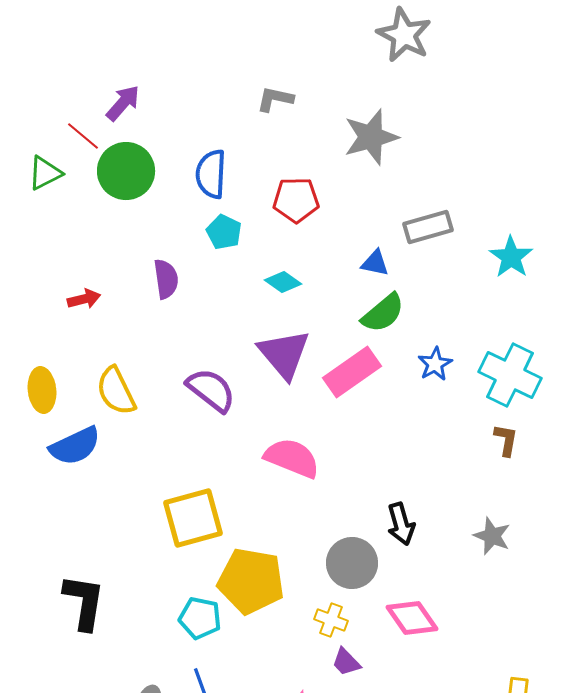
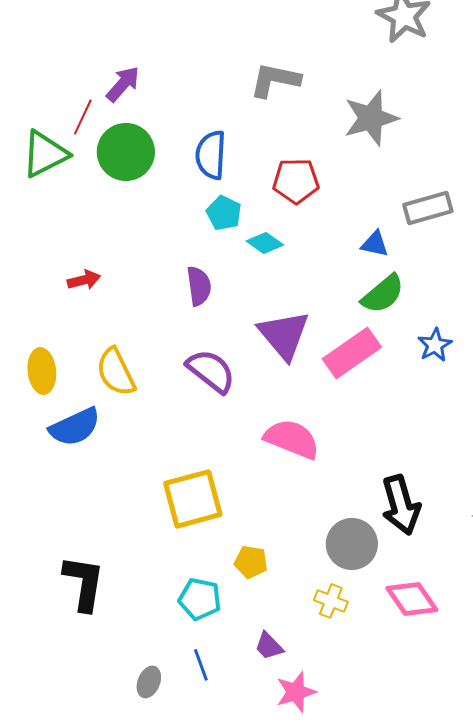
gray L-shape: (275, 99) -> (275, 80), size x1.4
red line: (83, 136) -> (83, 117), turned 75
green triangle: (45, 173) -> (45, 154), size x1.4
purple semicircle: (166, 279) -> (199, 286), moved
cyan diamond: (283, 282) -> (265, 243), moved
black arrow: (401, 524) -> (401, 505), size x1.4
yellow pentagon: (251, 581) -> (251, 562), size x0.5
purple trapezoid: (346, 662) -> (269, 646), moved

